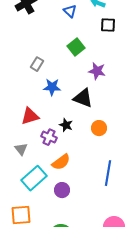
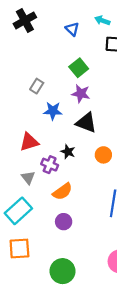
purple star: (97, 71) -> (81, 94), moved
gray triangle: (21, 149) -> (28, 178), moved
cyan rectangle: (34, 178) -> (18, 211), moved

